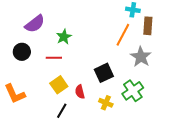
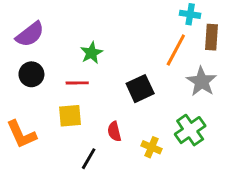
purple semicircle: (35, 24) -> (30, 34), moved
black square: (104, 73) -> (140, 89), moved
yellow square: (59, 85) -> (70, 116), moved, turned 30

